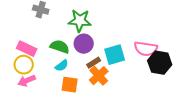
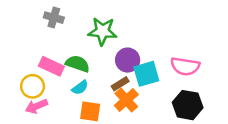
purple circle: (84, 44) -> (128, 60), moved
pink rectangle: (27, 49) -> (51, 66), moved
black hexagon: (160, 63) -> (188, 105), moved

